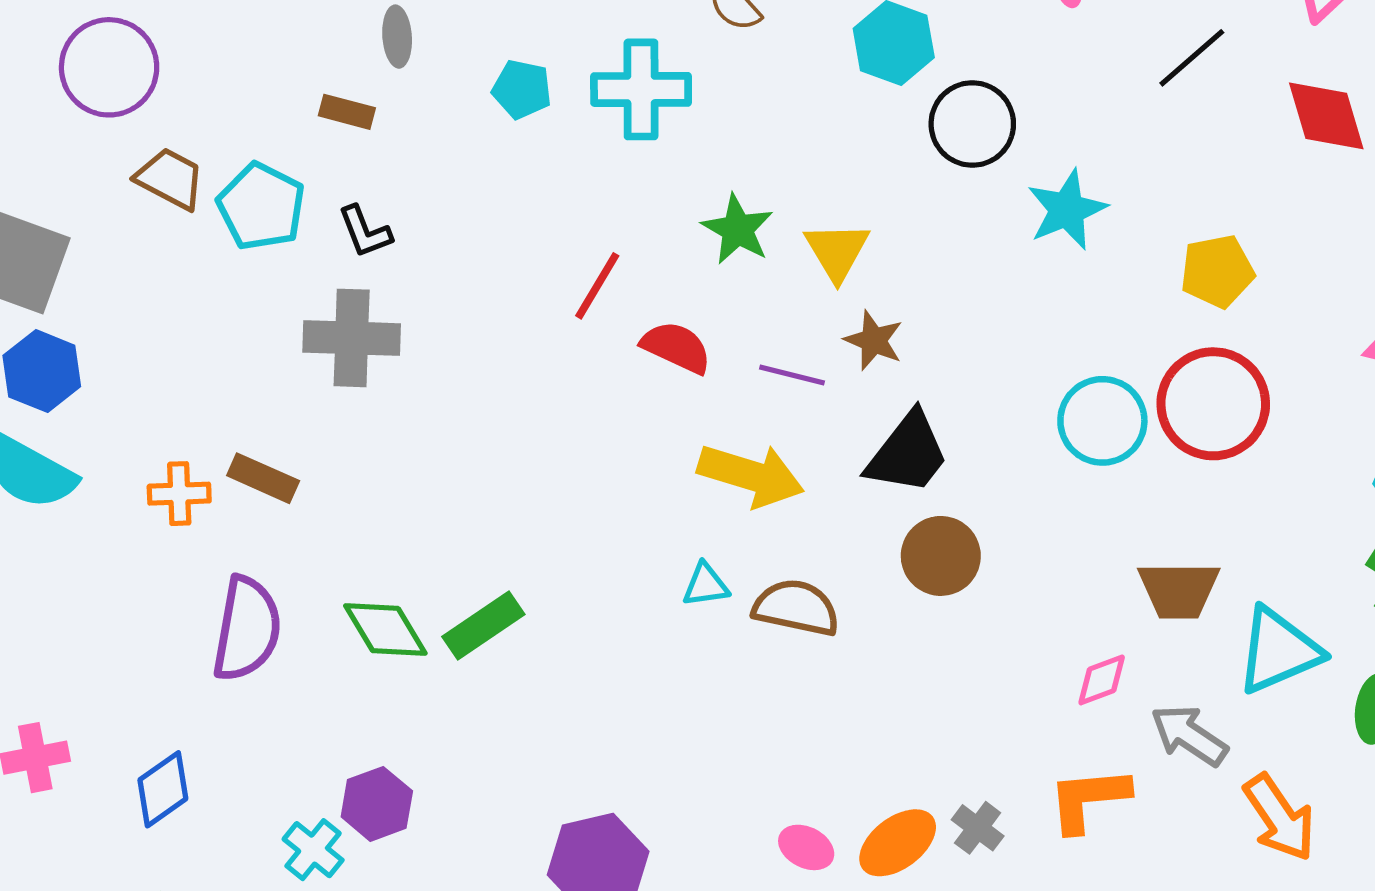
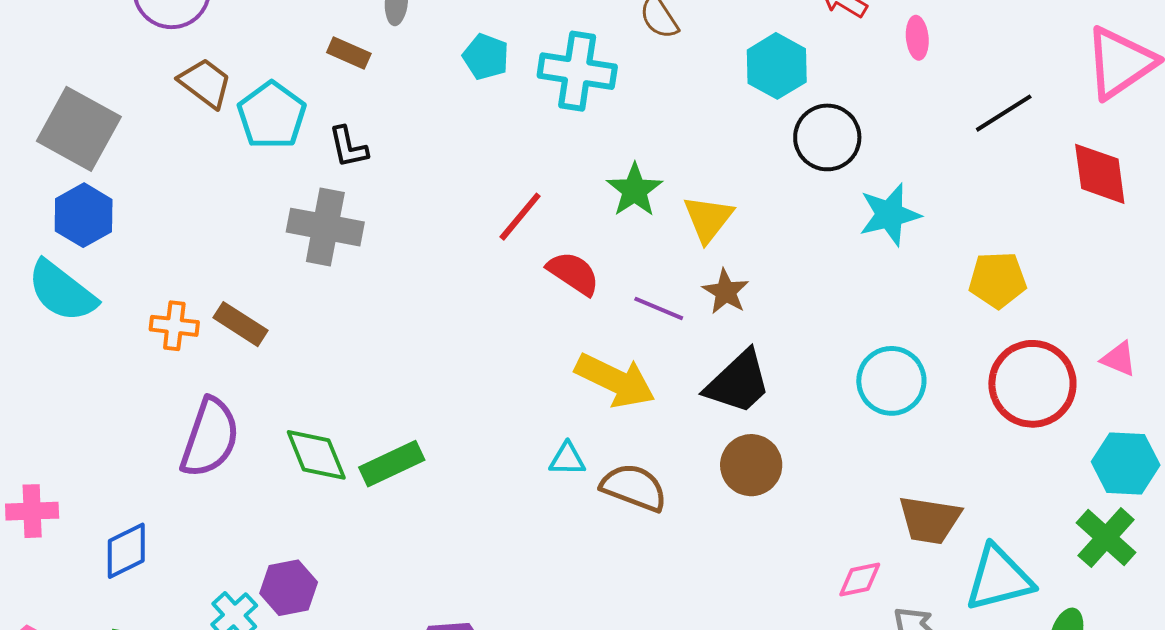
red circle: (1213, 404) -> (1032, 384), moved

